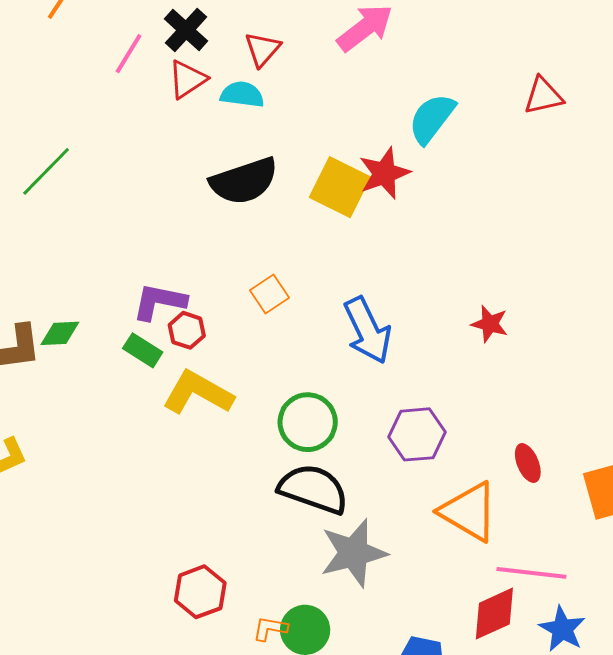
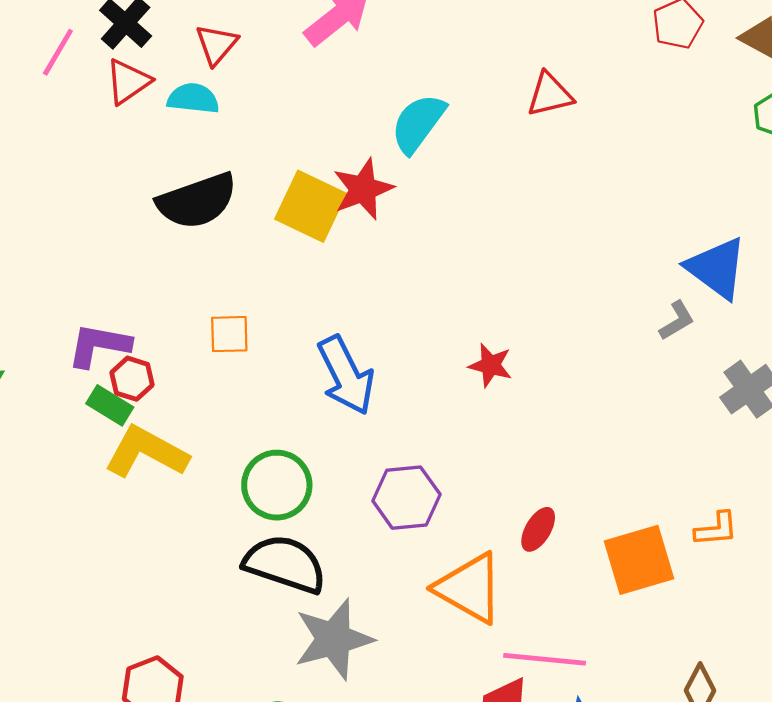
orange square: (270, 294) -> (229, 334), turned 33
green rectangle: (143, 350) -> (110, 405), moved
red ellipse: (528, 463) -> (538, 529), turned 54

